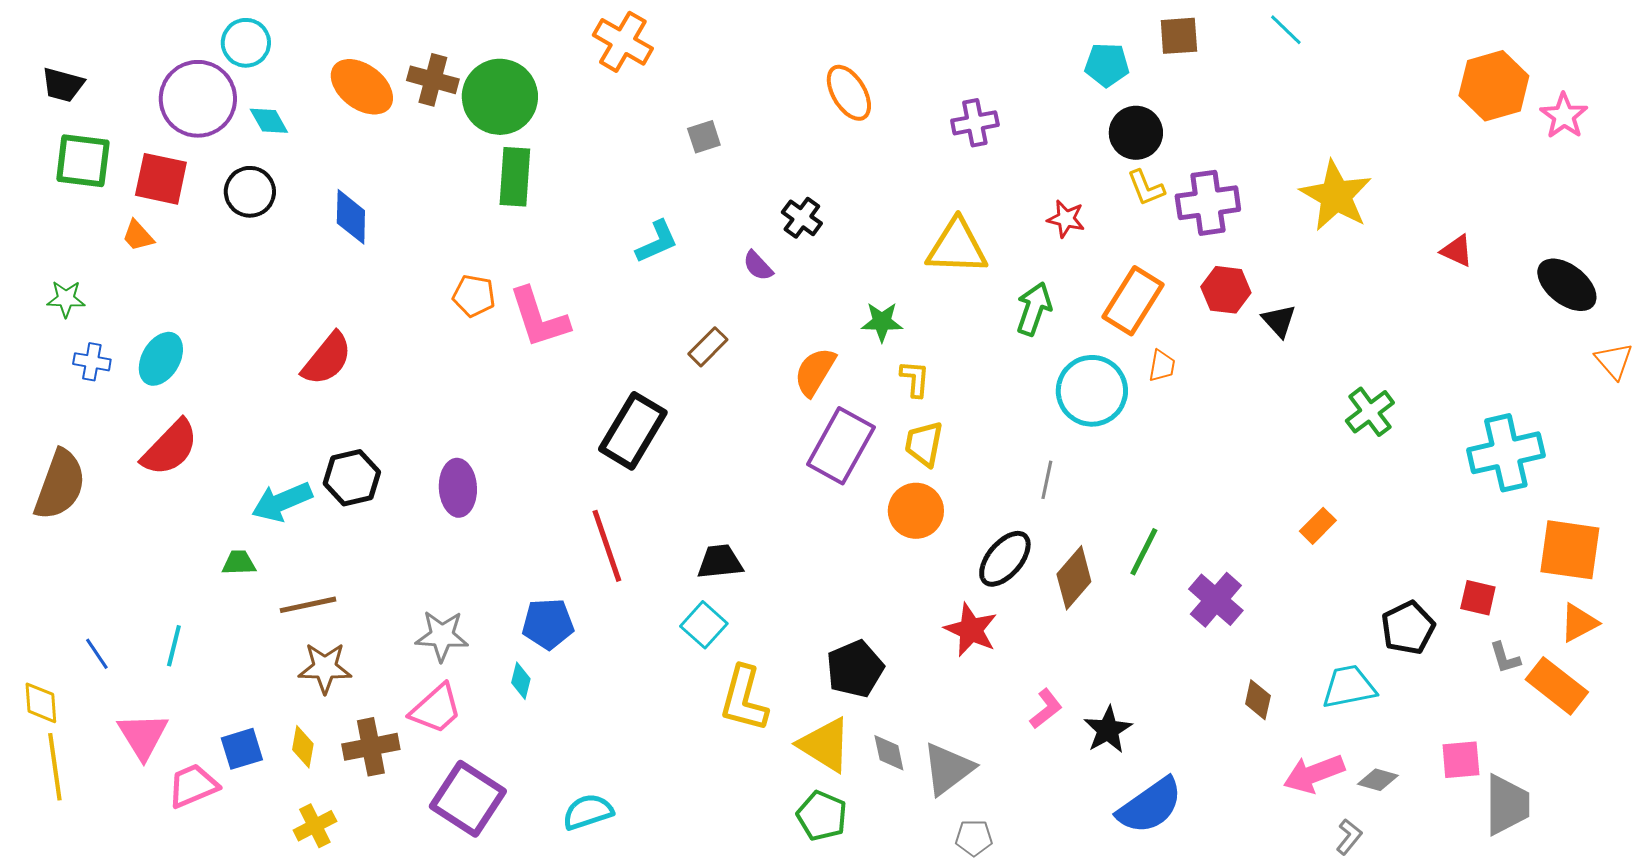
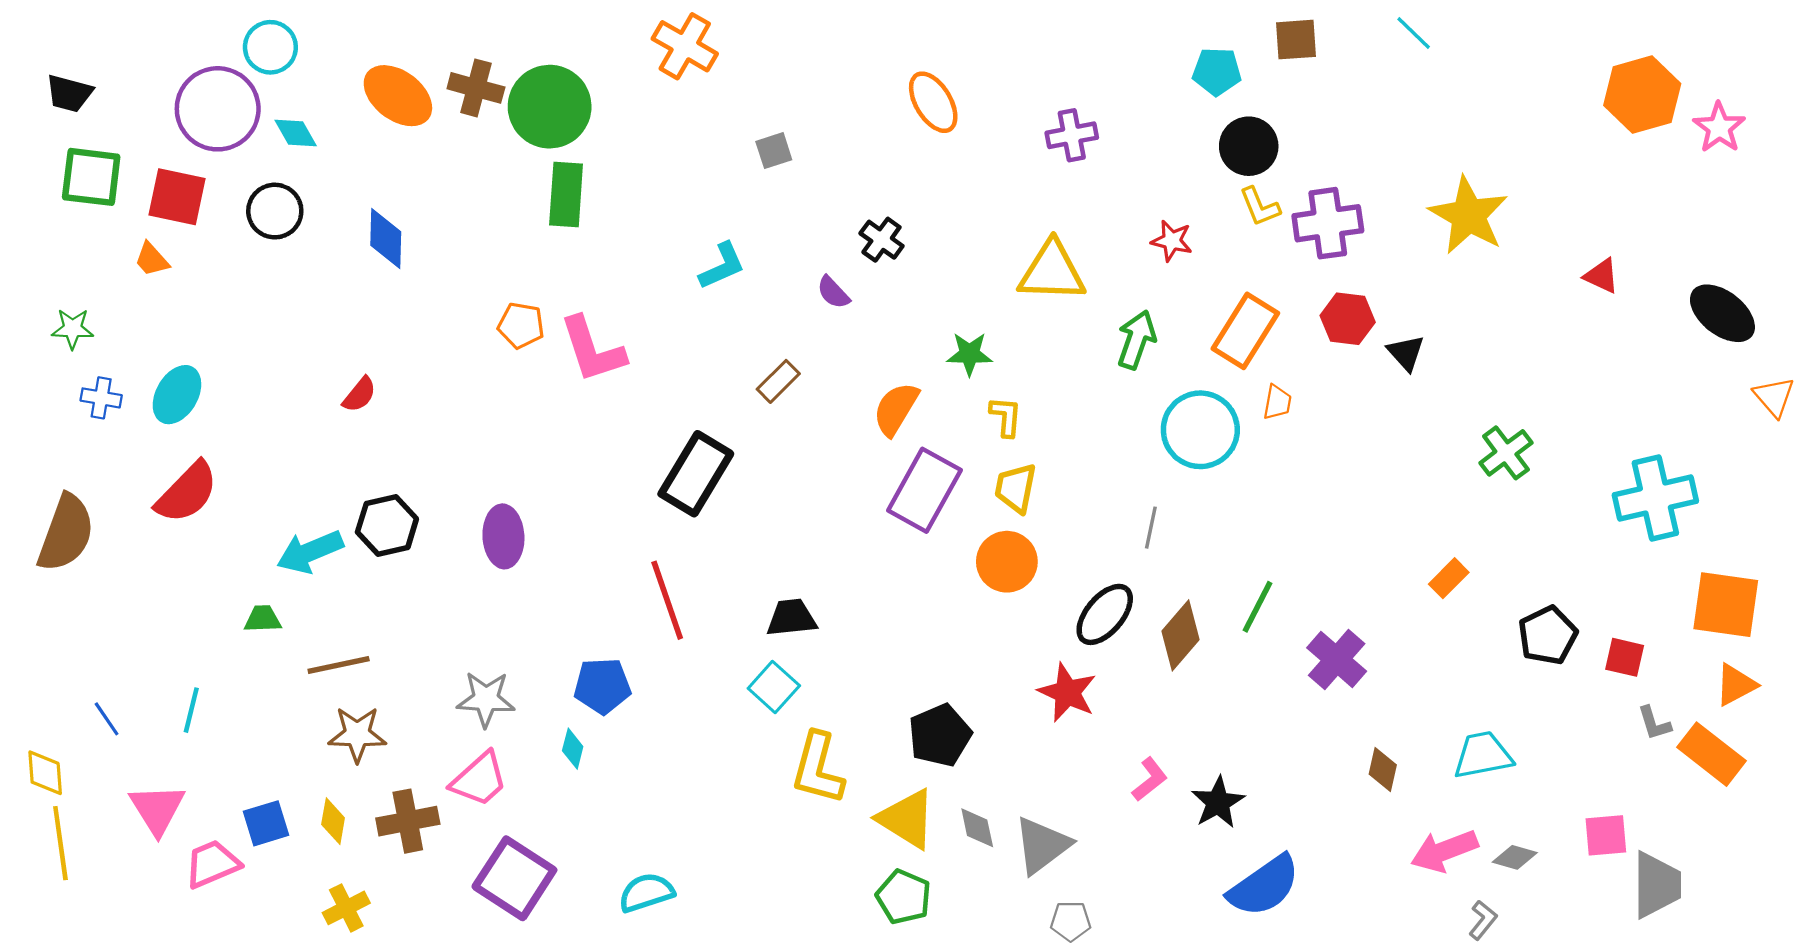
red semicircle: (327, 359) -> (359, 395), size x0.6
black pentagon: (1408, 628) -> (1548, 635), moved

